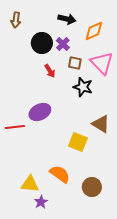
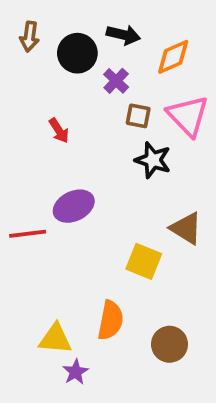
black circle: (42, 43) -> (77, 53), moved
red arrow: (50, 71) -> (59, 131), moved
orange semicircle: (60, 174) -> (111, 320), turned 65

